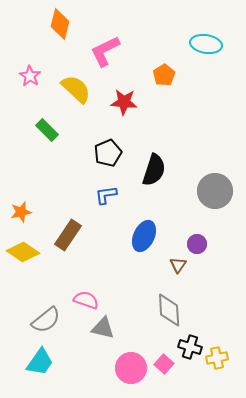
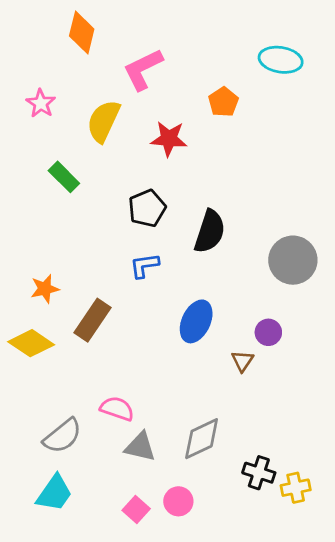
yellow semicircle: (76, 89) -> (103, 121), turned -108
orange star: (21, 212) -> (45, 289), moved
gray diamond: (169, 310) -> (202, 439), moved, turned 68
pink square: (164, 364) -> (136, 509), moved
pink circle: (131, 368) -> (178, 501), size x0.7

